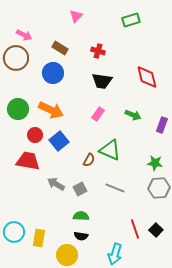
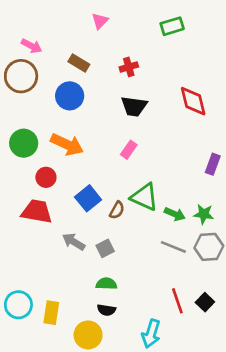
red cross: (98, 51) -> (129, 67), turned -32
green arrow: (133, 115) -> (175, 214), moved
blue square: (59, 141) -> (88, 198), moved
gray line: (115, 188) -> (173, 247), moved

